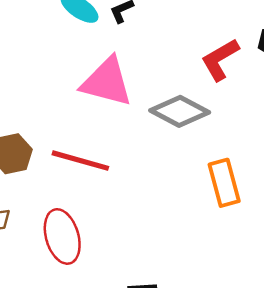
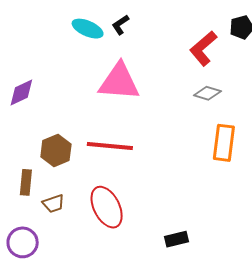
gray diamond: (180, 111) -> (207, 93), moved, size x0.6
orange rectangle: (224, 183) -> (224, 143), turned 33

